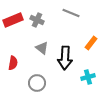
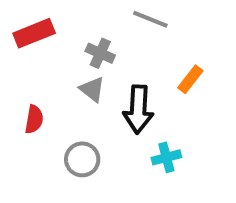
gray cross: (37, 20) -> (100, 53), moved
cyan cross: (88, 77) -> (166, 157), moved

